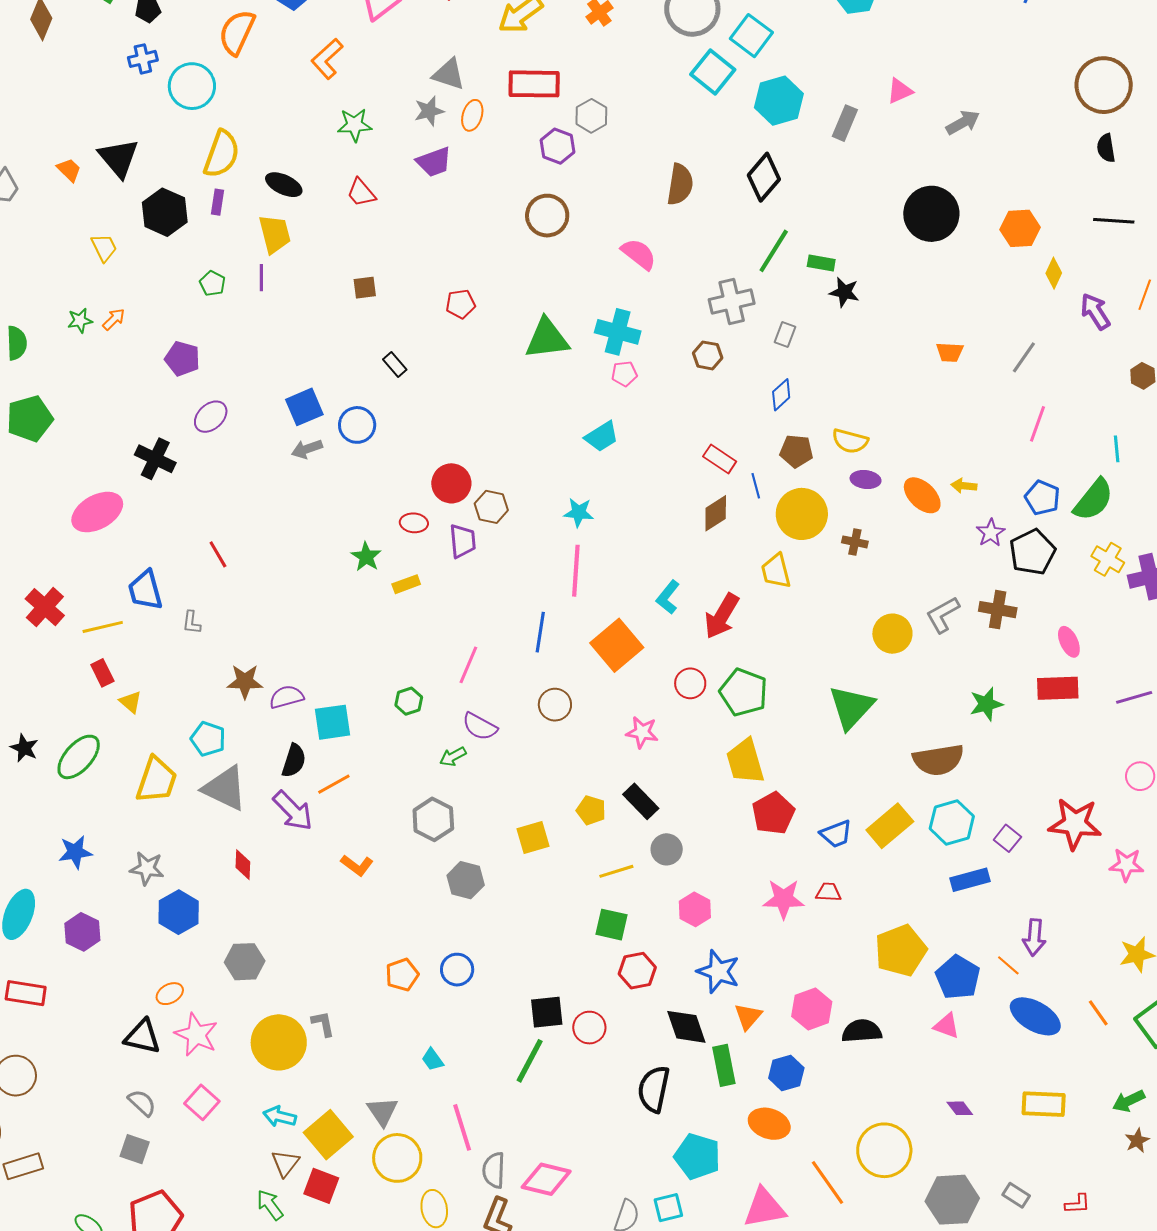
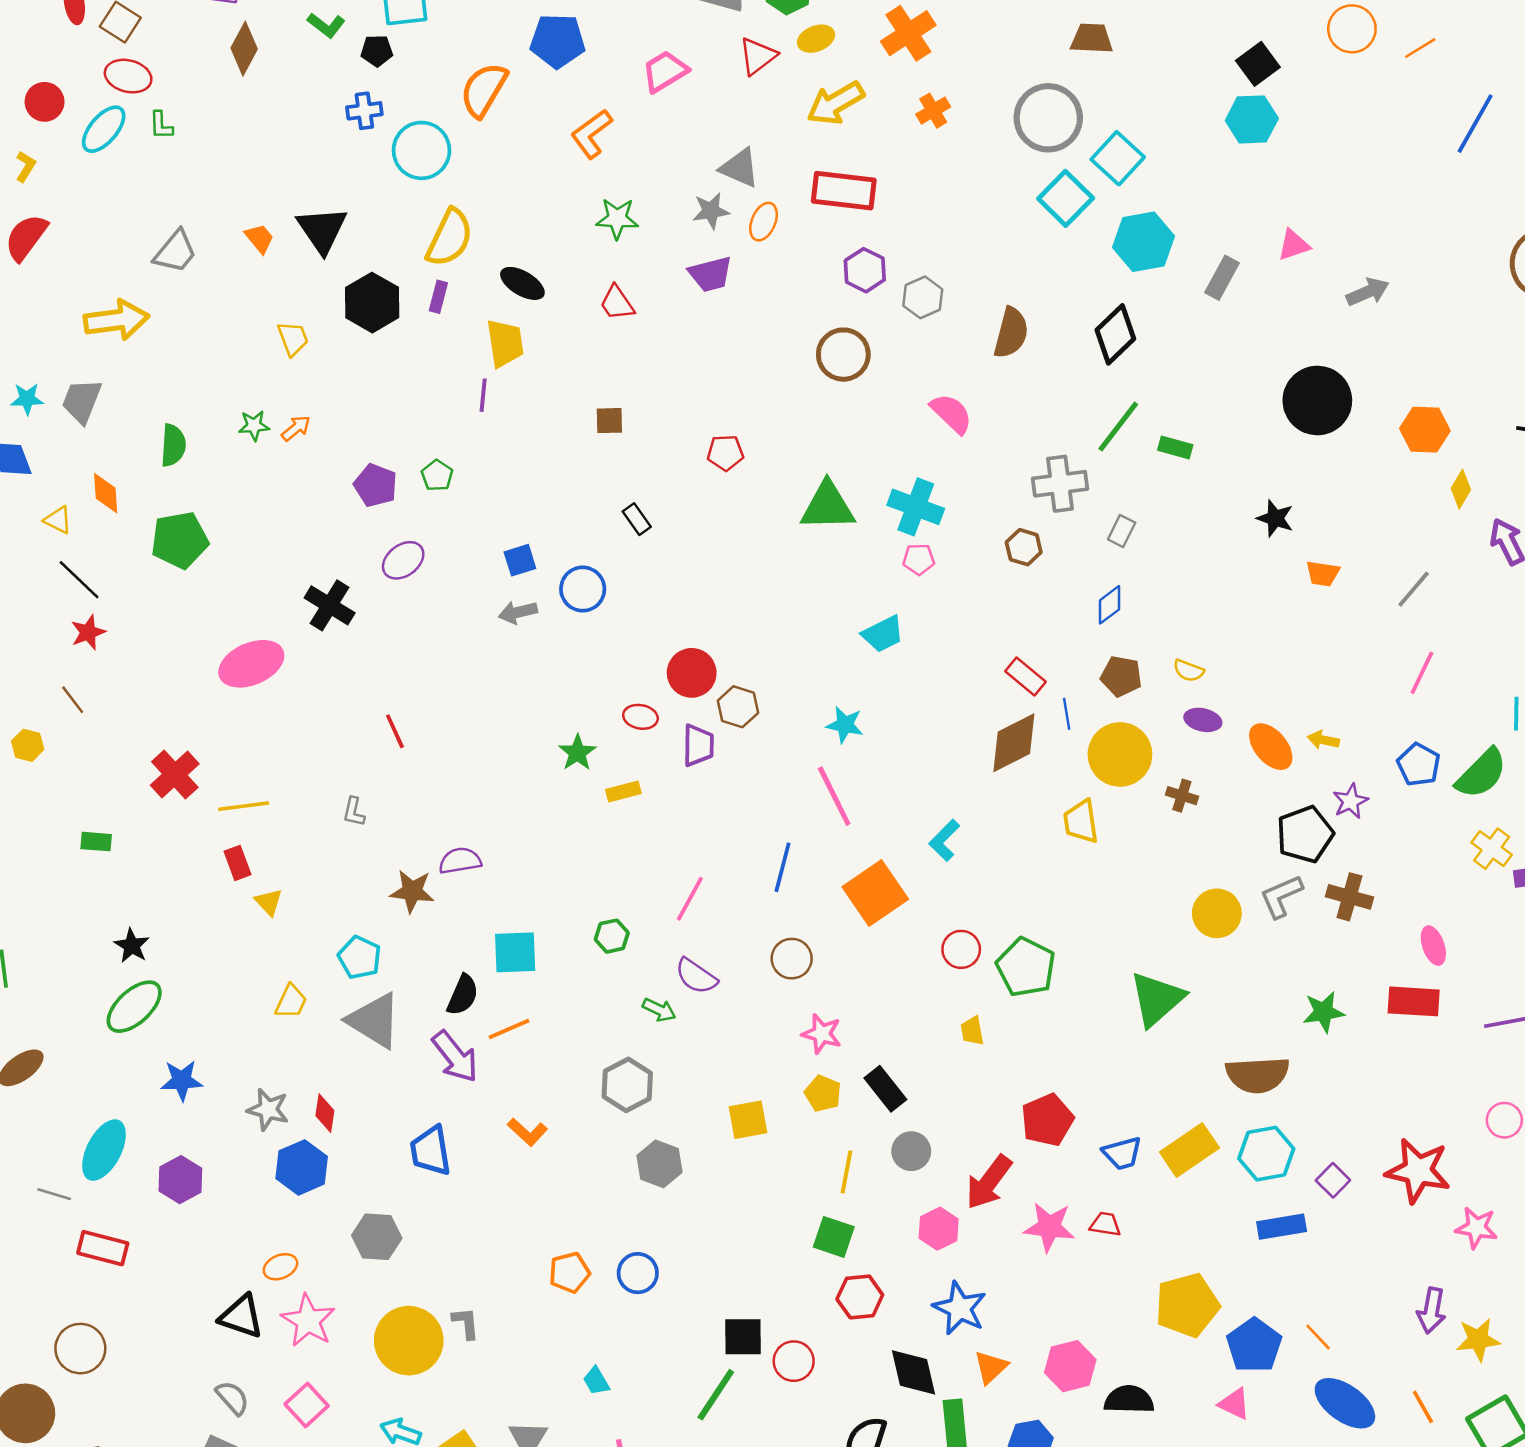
gray hexagon: (591, 116) -> (923, 297), moved
green pentagon: (213, 283) -> (437, 476), moved
black star: (844, 292) -> (1275, 518), moved
blue square: (304, 407) -> (520, 560), size x0.7
yellow semicircle: (850, 441) -> (1189, 671), size x0.7
brown diamond: (716, 513) -> (1014, 743), size x1.4
black pentagon: (1032, 552) -> (1305, 834), moved
pink line: (576, 571) -> (834, 796), turned -36
blue trapezoid: (145, 590) -> (431, 1151), moved
red arrow: (722, 616) -> (989, 1182), moved
purple semicircle: (286, 697) -> (460, 861), moved
pink star: (642, 732) -> (822, 1034), moved
green ellipse: (79, 757) -> (134, 1007), moved
green arrow: (453, 757) -> (659, 1010), turned -132
yellow trapezoid: (745, 761) -> (972, 1031), moved, size x0.5
yellow trapezoid: (157, 780) -> (291, 1002), size x0.6
red diamond: (243, 865) -> (325, 1113), moved
yellow line: (616, 871) -> (847, 1172), turned -68
purple arrow: (1034, 937) -> (1431, 1311), moved

